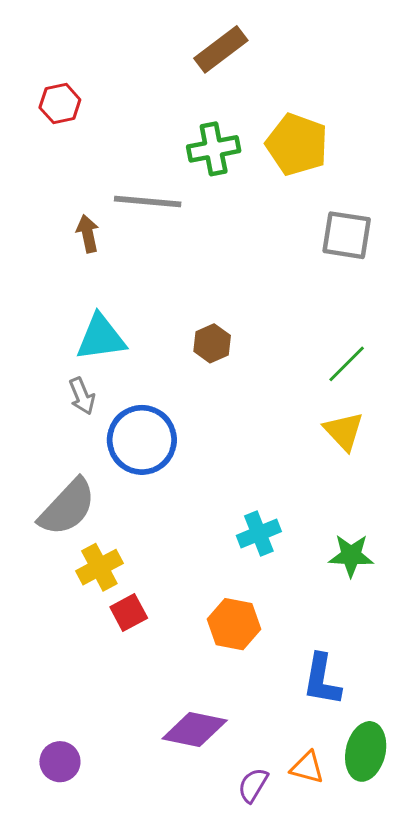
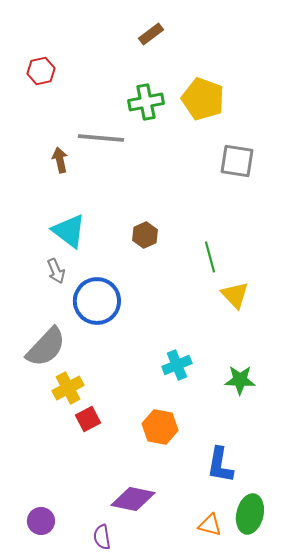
brown rectangle: (221, 49) -> (151, 34), size x0.7
cyan triangle: (101, 338) -> (69, 231), turned 45
green line: (347, 364) -> (210, 257), moved, turned -60
purple semicircle: (253, 785) -> (102, 537), moved, turned -40

